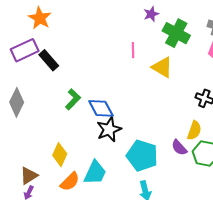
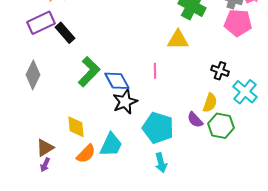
pink line: (133, 50) -> (155, 71), moved
yellow triangle: (162, 67) -> (178, 40), turned -30
green L-shape: (73, 99) -> (89, 72), size x1.4
yellow diamond: (60, 155) -> (76, 127), turned -30

